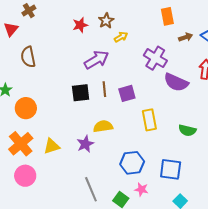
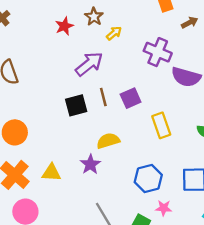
yellow triangle: (52, 146) -> (51, 173), turned 30

